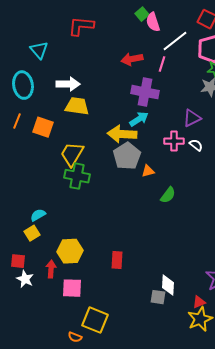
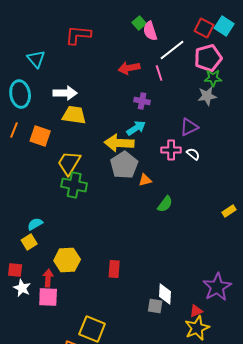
pink line: (162, 64) -> (159, 73), turned -35
purple cross: (145, 92) -> (142, 101), size x0.6
pink square: (72, 288) -> (48, 297), moved

